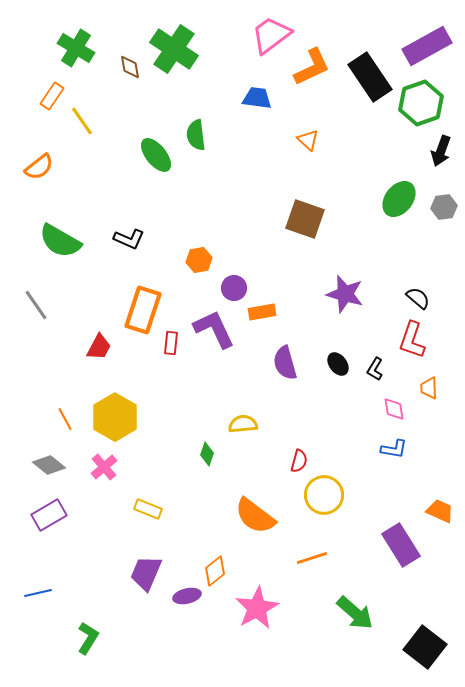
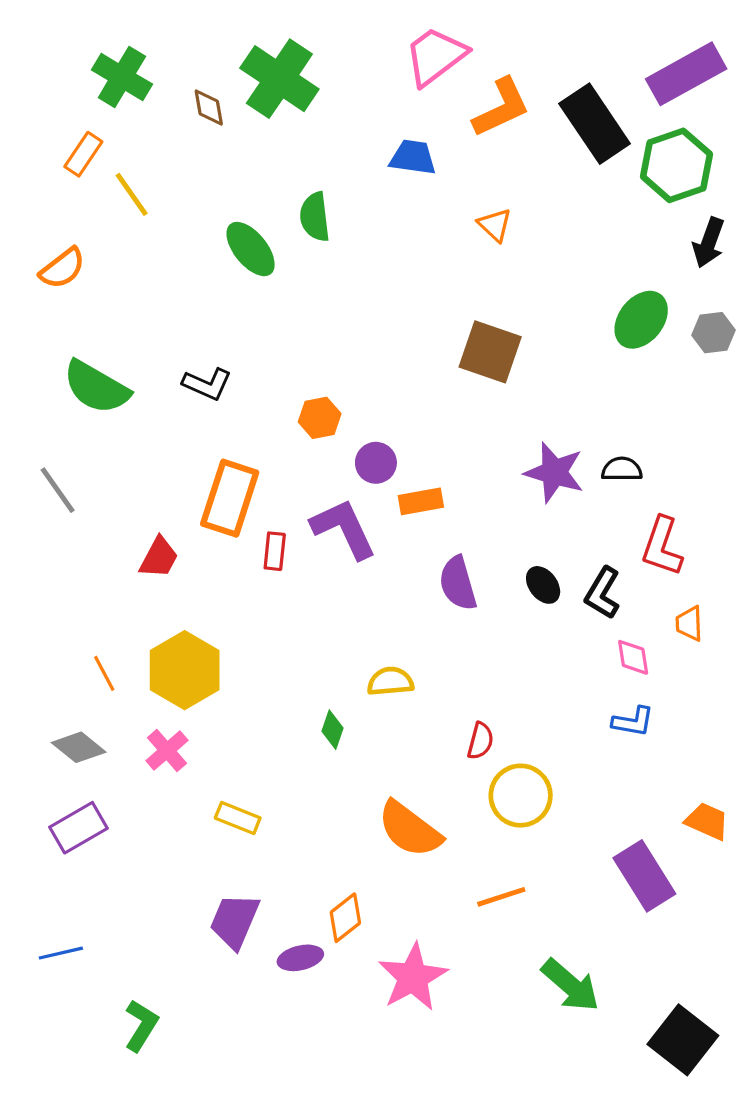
black semicircle: (418, 298) -> (622, 469), moved, turned -40
black L-shape: (375, 369) -> (603, 593), size x1.4

